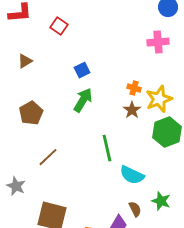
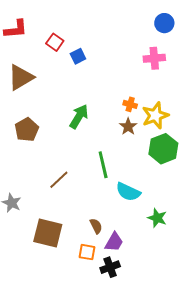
brown triangle: (25, 61) -> (21, 77), size x1.8
blue square: (82, 70) -> (78, 56), moved
brown line: (48, 157) -> (59, 180), moved
brown semicircle: (135, 209) -> (96, 226), moved

